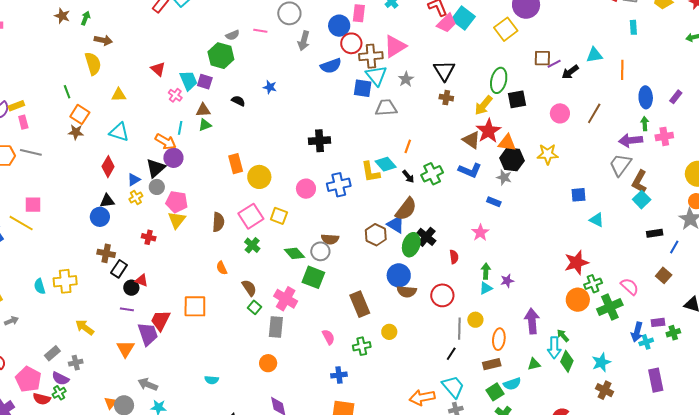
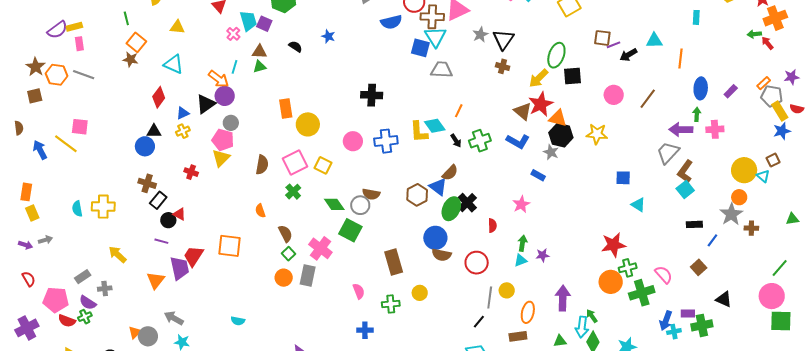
gray star: (406, 79) -> (480, 35), moved
gray circle: (157, 187) -> (231, 123), moved
brown semicircle: (406, 209) -> (450, 173), size x0.7
green cross: (673, 333) -> (702, 325), size x1.5
orange circle: (268, 363) -> (284, 278), moved
pink pentagon: (28, 379) -> (56, 300), turned -30

